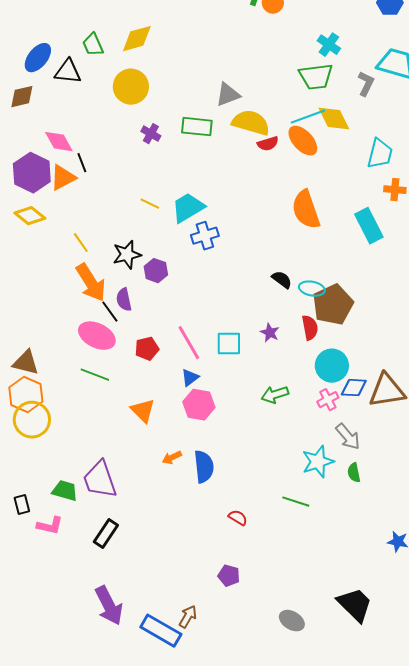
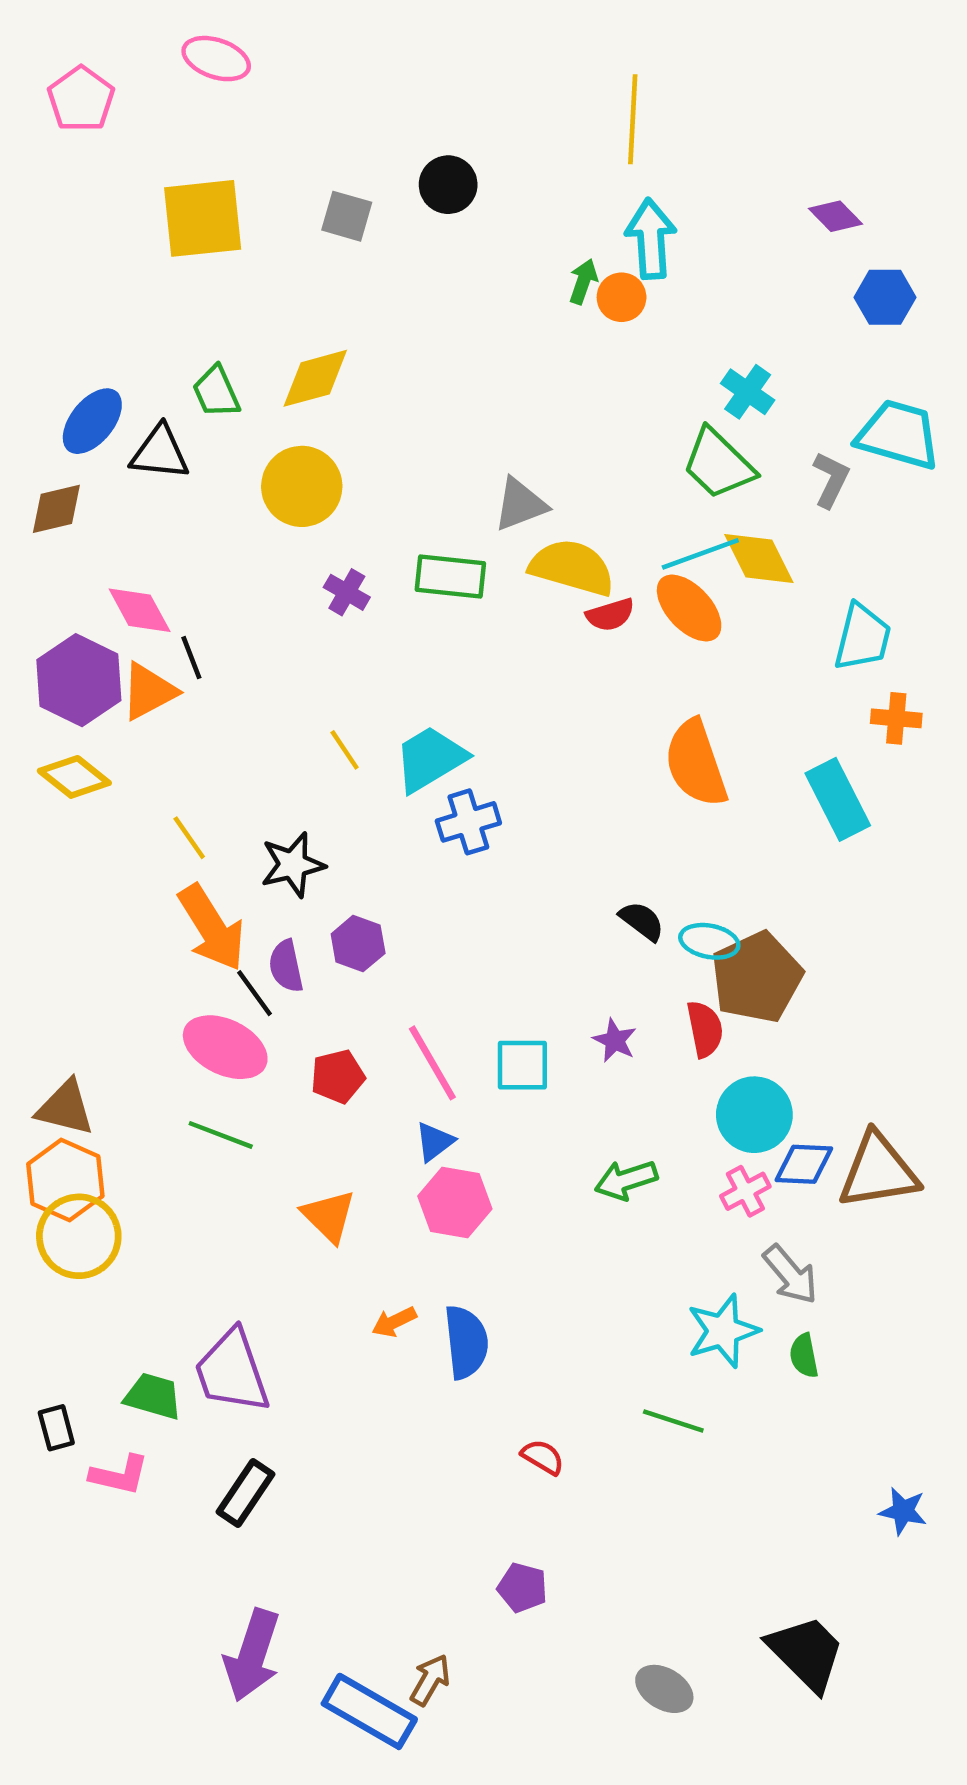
green trapezoid: (316, 77) -> (718, 464), turned 51
yellow line: (150, 204) -> (345, 750), turned 30
purple hexagon: (156, 271) -> (358, 944), moved
purple arrow: (109, 606) -> (252, 1655), turned 45

